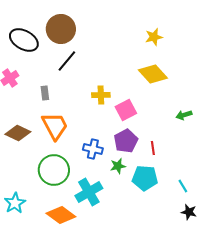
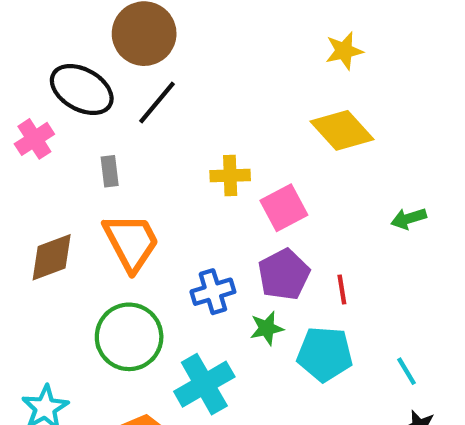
black ellipse: (24, 40) -> (82, 90), moved
brown diamond: (18, 133) -> (52, 257), turned -45
blue cross: (93, 149) -> (213, 292), turned -30

